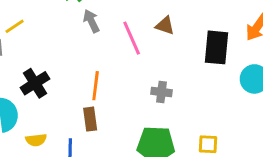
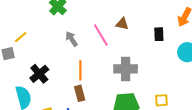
gray arrow: (91, 21) -> (72, 39), moved
black rectangle: (216, 47) -> (159, 34), size x0.6
gray cross: (162, 92) -> (126, 69), size x1.6

